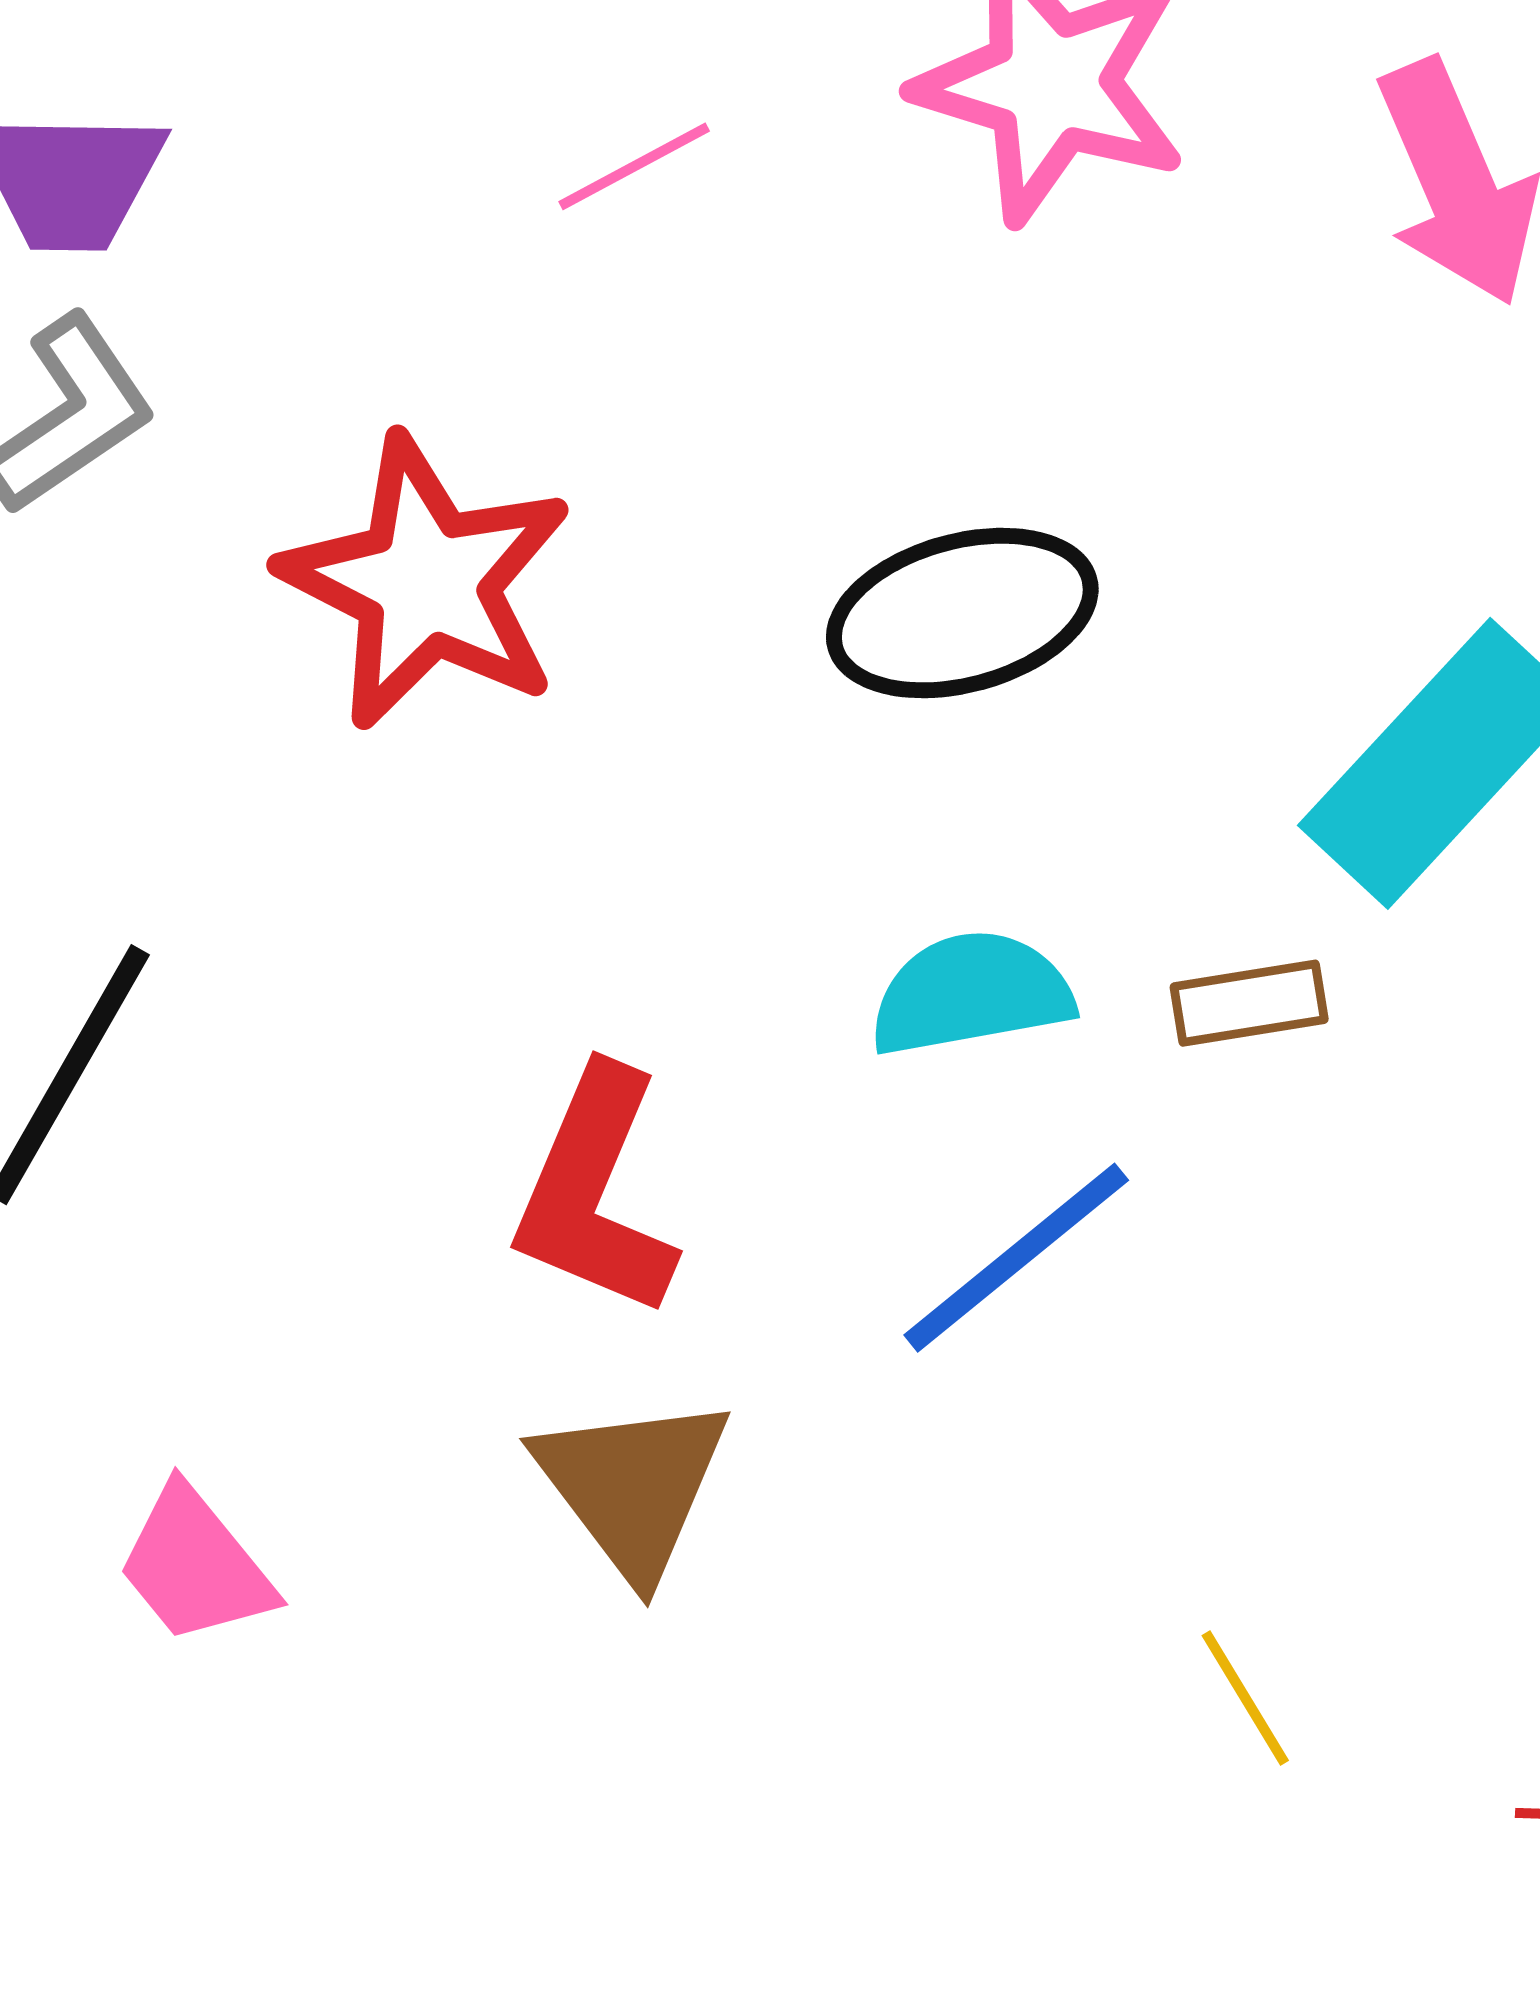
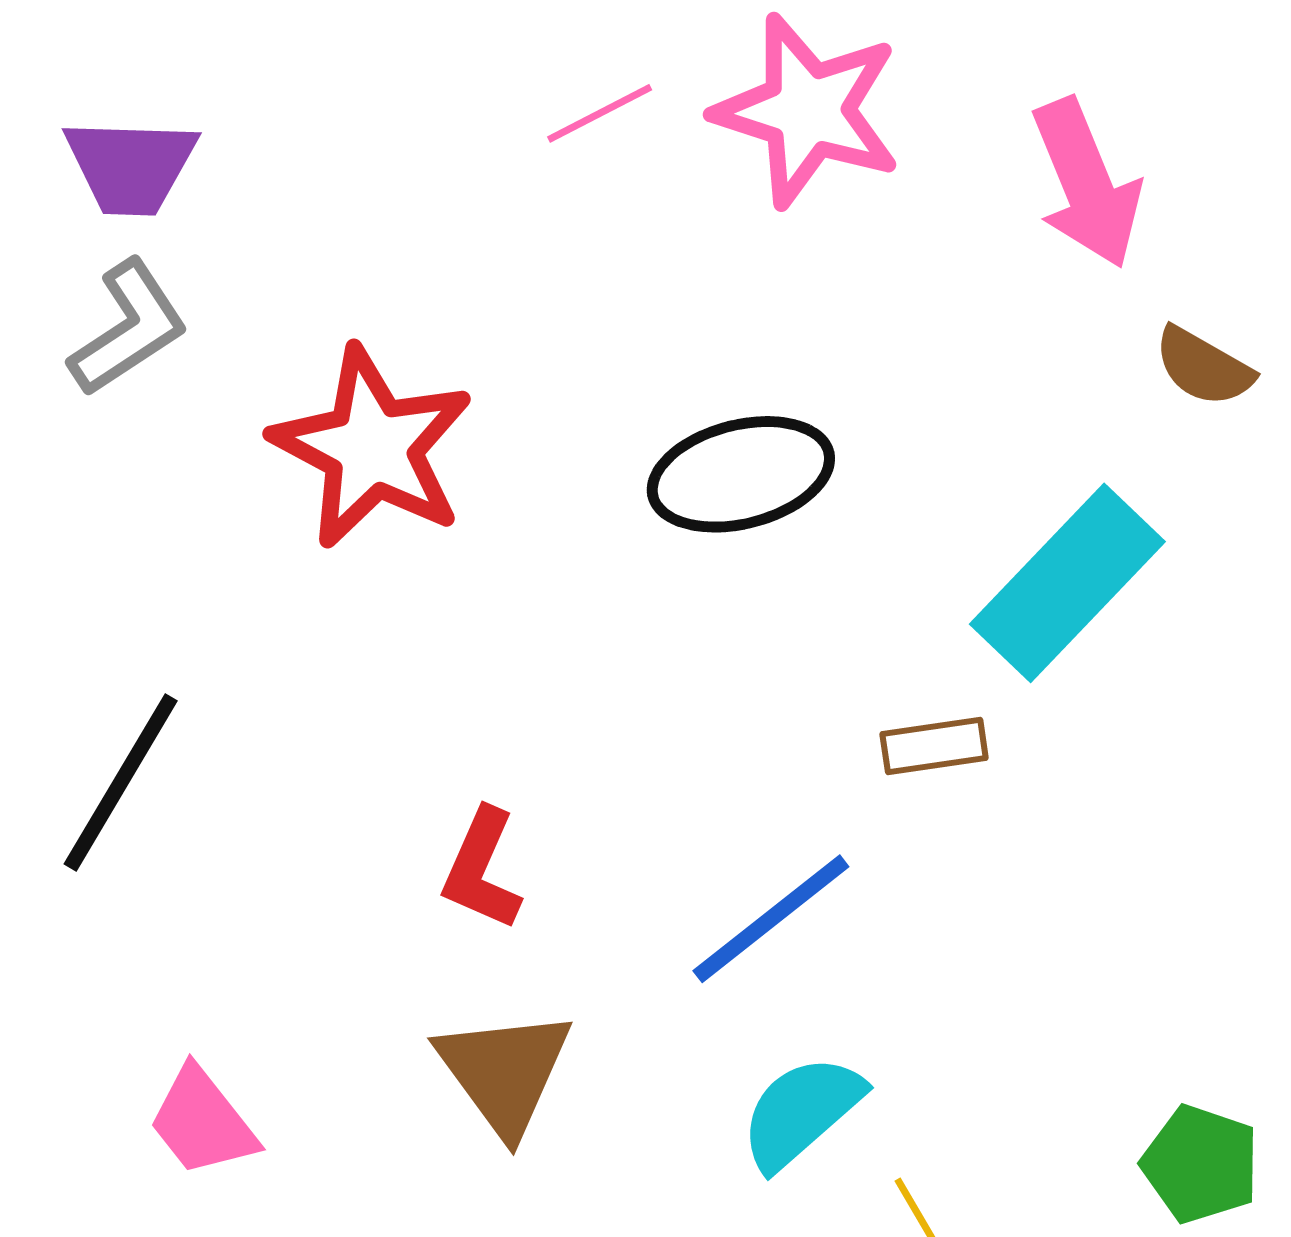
pink line: (634, 166) -> (600, 113), moved
cyan semicircle: (971, 993) -> (801, 1112), moved, turned -32
red L-shape: (595, 1192) -> (482, 869), size x0.7

